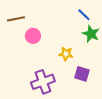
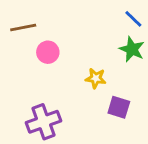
blue line: (84, 15) -> (133, 19), moved
purple cross: (43, 82) -> (43, 122), moved

